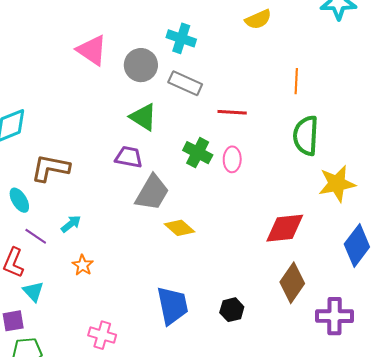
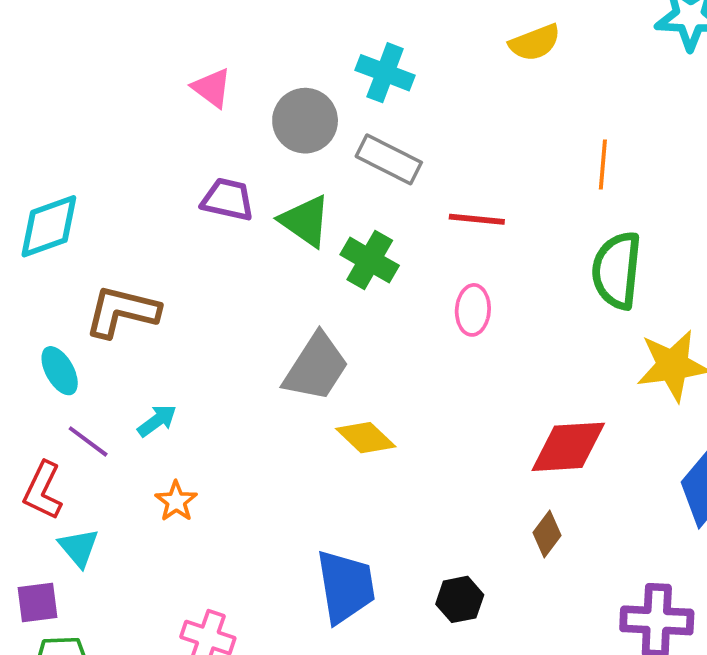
pink triangle: (92, 50) -> (212, 88), size x0.7
green cross: (198, 153) -> (370, 260), moved
purple trapezoid: (129, 157) -> (228, 199), moved
brown diamond: (292, 283) -> (547, 534), moved, size x0.6

